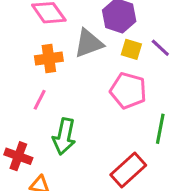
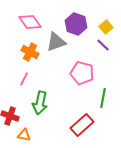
yellow square: (131, 49) -> (106, 27), moved, turned 32
orange cross: (49, 59) -> (30, 52), turned 36

